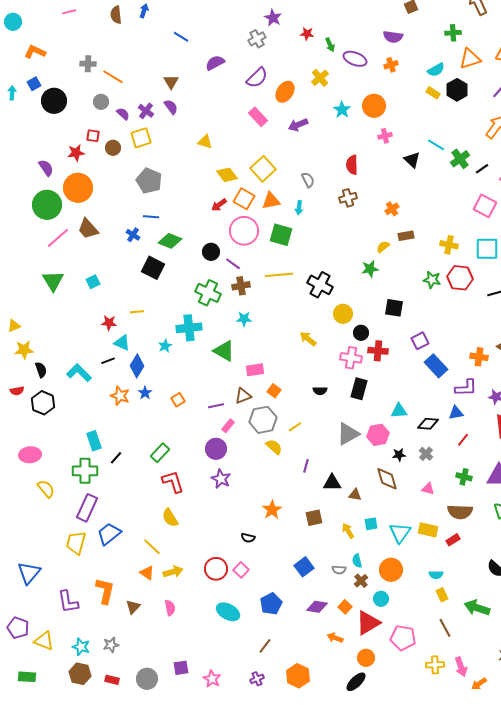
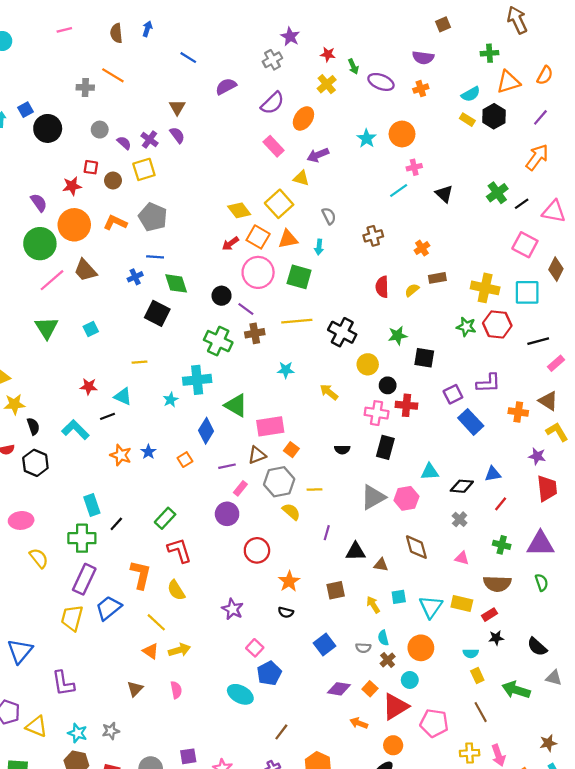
orange L-shape: (35, 52) -> (115, 223), moved
orange line: (113, 77) -> (113, 75), moved
yellow cross: (320, 78) -> (327, 84), moved
yellow triangle: (205, 142) -> (301, 178), moved
cyan line: (436, 145) -> (399, 190), moved, turned -66
red semicircle: (352, 165) -> (382, 287), moved
blue cross: (133, 235) -> (135, 277), turned 32
green diamond: (170, 241) -> (176, 283), turned 50
yellow cross: (449, 245) -> (485, 288), size x1.4
green star: (370, 269) -> (398, 336), moved
cyan star: (244, 319) -> (286, 370), moved
red star: (109, 323) -> (89, 386), moved
blue diamond: (137, 366) -> (206, 431), moved
pink rectangle: (255, 370) -> (270, 426), size x1.4
purple L-shape: (466, 388) -> (488, 383), moved
yellow line: (295, 427) -> (315, 489), turned 32
black star: (399, 455) -> (496, 638), moved
purple star: (221, 479) -> (233, 609), moved
black semicircle: (248, 538) -> (286, 612), moved
red circle: (216, 569) -> (257, 550), moved
orange L-shape: (105, 591) -> (141, 575), moved
blue pentagon: (271, 604) -> (269, 673), moved

